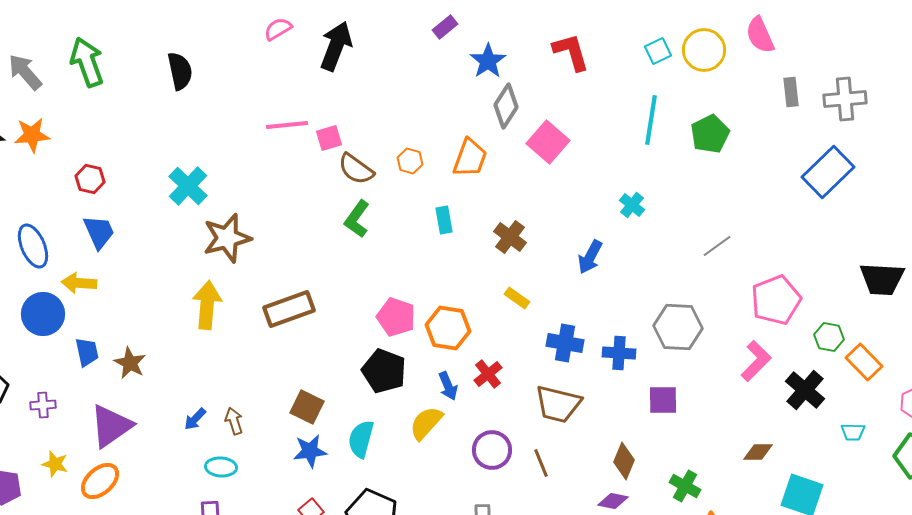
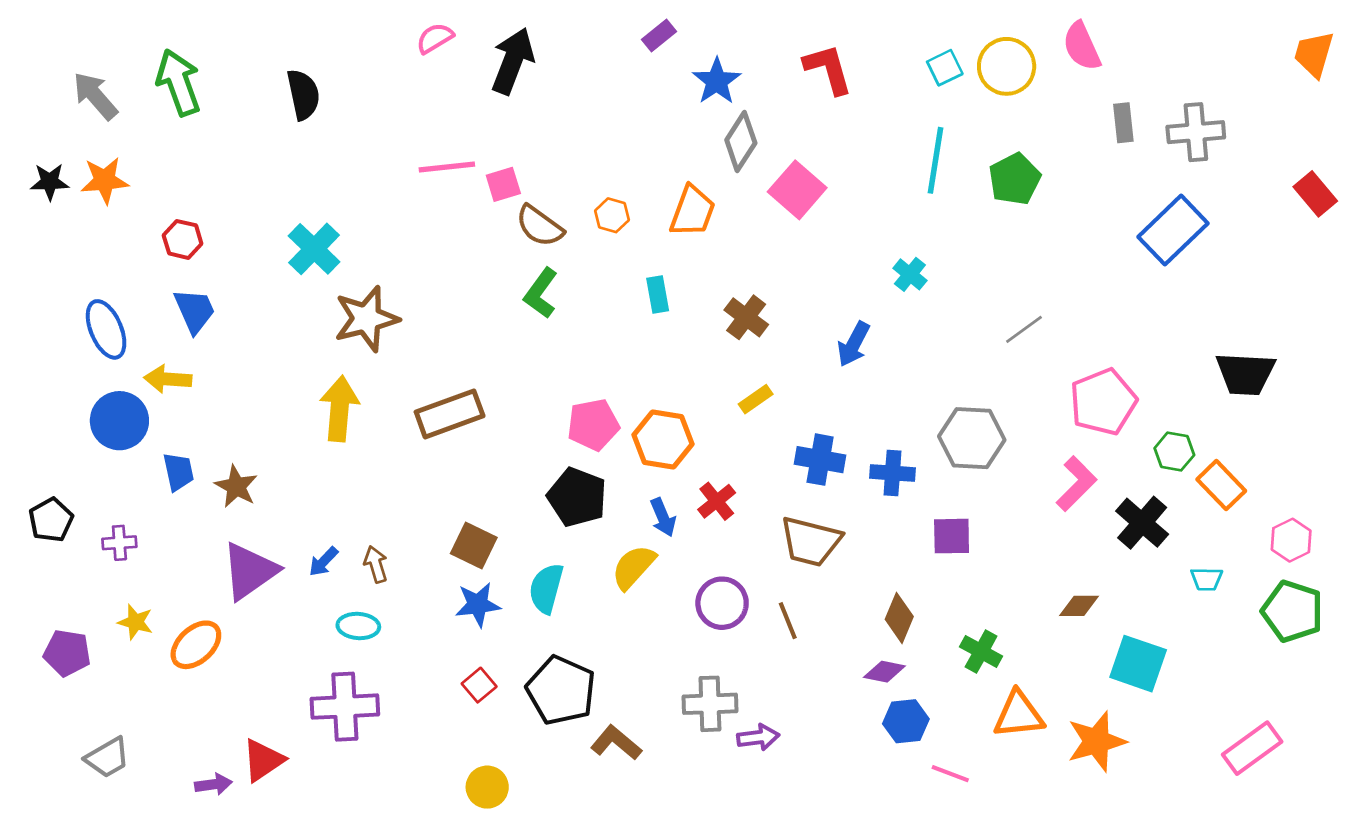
yellow rectangle: (517, 298) -> (756, 399), turned -70
pink pentagon: (396, 317) -> (593, 425), turned -30
purple triangle: (111, 426) -> (250, 571), moved

